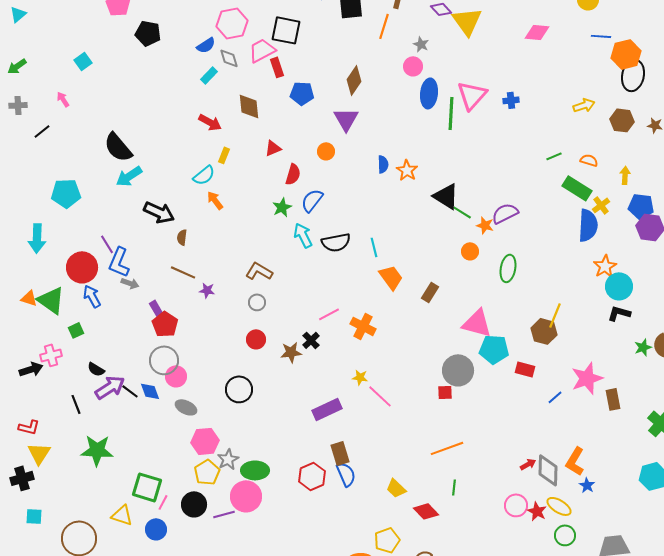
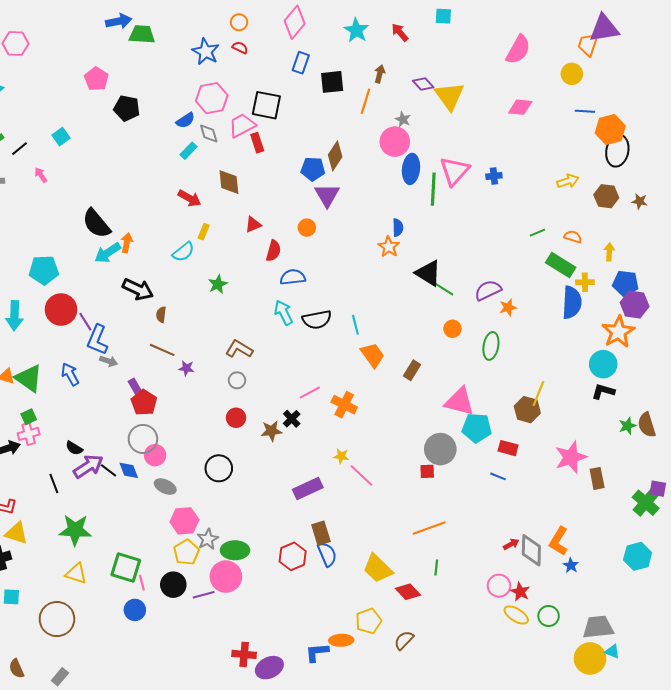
pink circle: (413, 66) -> (395, 142), size x1.5
blue pentagon: (302, 93) -> (313, 169), moved
black line: (42, 131) -> (20, 149), moved
blue semicircle: (383, 164) -> (398, 228), moved
orange arrow: (215, 200) -> (127, 243), moved, turned 48
blue semicircle: (312, 200) -> (293, 277), turned 45
yellow cross: (601, 205) -> (585, 282), turned 36
green star: (282, 207) -> (218, 284), moved
orange star: (485, 225) -> (508, 307), moved, turned -30
orange star: (605, 266) -> (618, 332), moved, size x1.4
red circle: (82, 267) -> (61, 310), moved
green square: (76, 330) -> (29, 417), moved
blue line: (555, 397) -> (498, 476), moved, turned 63
yellow triangle: (39, 453) -> (17, 533), turned -45
yellow trapezoid: (396, 488) -> (378, 568), size x1.5
pink line: (163, 502) -> (142, 583), turned -42
yellow ellipse: (559, 506) -> (516, 615), moved
yellow triangle: (122, 515) -> (76, 574), moved

